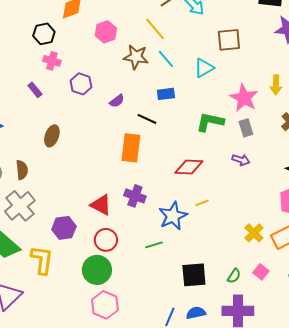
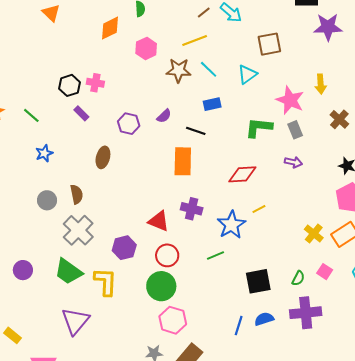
yellow line: (155, 29) -> (195, 41), turned -65
black hexagon: (44, 34) -> (70, 85), moved
purple hexagon: (81, 84) -> (129, 124), moved

